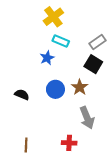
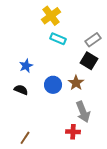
blue star: (47, 58) -> (26, 66), moved
red cross: (69, 143) -> (73, 132), moved
brown line: (26, 145) -> (25, 138), turned 32

